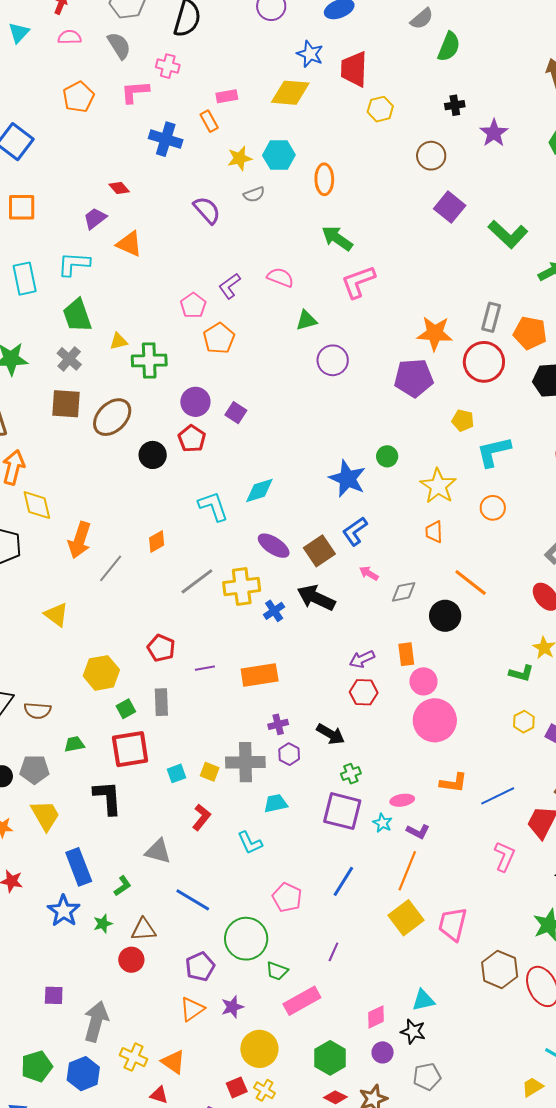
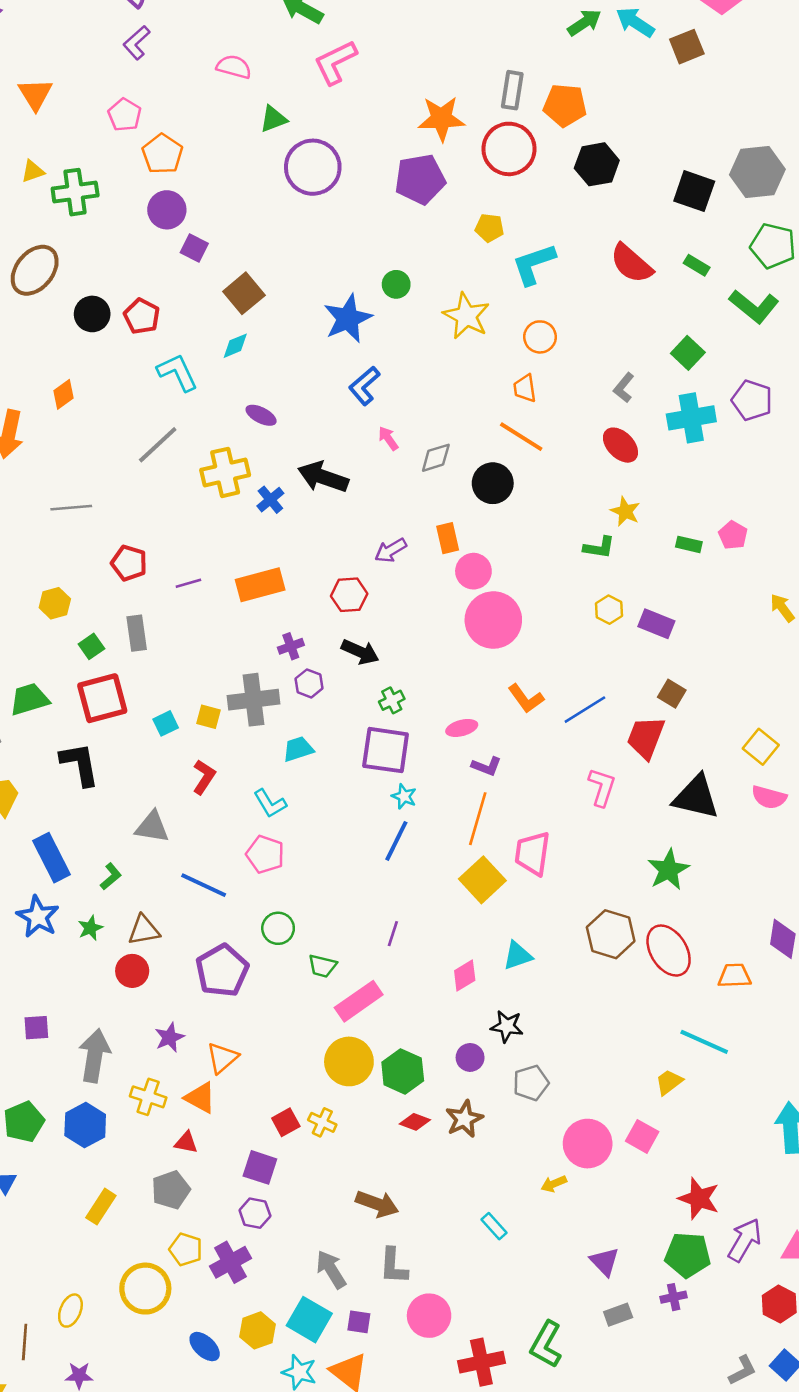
orange triangle: (129, 244) -> (35, 94), moved, turned 40
purple L-shape: (230, 286) -> (137, 43), moved
purple circle: (333, 360) -> (313, 167), size x1.4
purple circle: (195, 402) -> (167, 210), moved
red pentagon: (192, 439) -> (142, 316), moved
blue star: (347, 479) -> (348, 319), turned 30
cyan diamond: (259, 491) -> (235, 346), size x0.7
orange trapezoid: (434, 532) -> (525, 388), moved
orange diamond: (157, 541) -> (64, 394), moved
purple ellipse: (274, 546) -> (261, 415), size x0.7
brown square: (319, 551) -> (244, 293), moved
gray line: (111, 568) -> (71, 508), moved, turned 52
pink arrow: (369, 573) -> (388, 438), turned 30
gray line: (197, 581) -> (158, 445), moved
yellow hexagon: (101, 673) -> (55, 603), size x0.7
red hexagon: (364, 692) -> (349, 595), moved
green trapezoid: (74, 744) -> (29, 699), size x1.5
orange L-shape: (454, 783) -> (526, 698), turned 52
cyan star: (383, 823) -> (404, 796), moved
pink pentagon: (287, 897) -> (265, 854), moved
pink trapezoid: (453, 924) -> (532, 853), moved
green circle: (246, 939) -> (278, 928), size x0.6
purple pentagon: (200, 967) -> (222, 971), size x1.4
cyan triangle: (423, 1000) -> (518, 956), moved
purple star: (232, 1007) -> (170, 1037), moved
orange triangle: (192, 1009) -> (222, 1058), moved
pink diamond: (376, 1017) -> (465, 976), moved
yellow circle: (259, 1049) -> (349, 1061), moved

